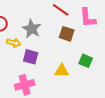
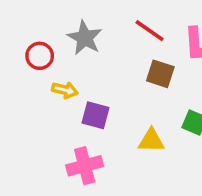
gray star: (32, 29) -> (85, 38), moved

